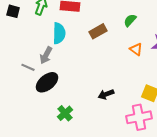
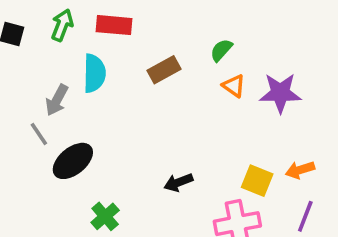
orange triangle: (136, 49) -> (234, 86), moved
gray arrow: (46, 55) -> (57, 100), moved
gray line: (28, 67) -> (39, 134), turned 32

